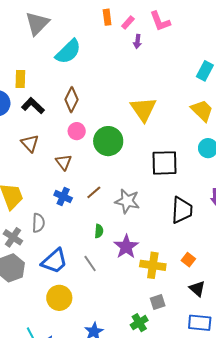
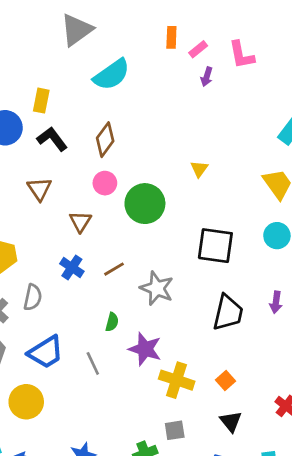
yellow triangle: (143, 109) -> (199, 169), size x0.5
purple star: (126, 247) -> (145, 349), turned -30
yellow circle: (59, 298) -> (26, 402), moved

